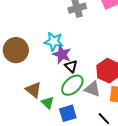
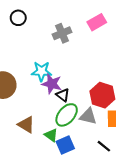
green triangle: (48, 103) -> (51, 135), moved

